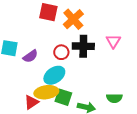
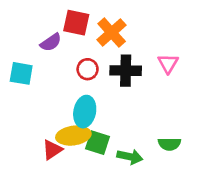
red circle: (61, 52) -> (88, 69), moved
purple semicircle: (30, 56) -> (51, 42), moved
cyan ellipse: (54, 75) -> (85, 112), turned -45

